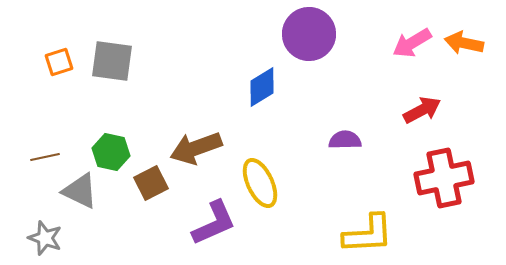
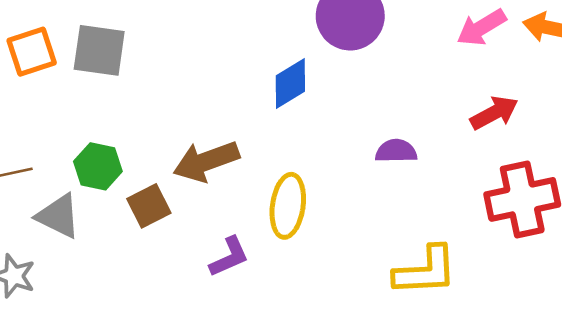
orange square: (59, 62) -> (32, 52), size x1.4
yellow ellipse: (260, 183) -> (288, 206), turned 33
purple L-shape: (214, 223) -> (229, 257), size x0.7

